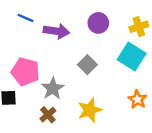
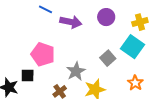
gray square: (87, 65) -> (108, 58), moved
gray star: (53, 88) -> (76, 71), moved

